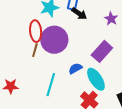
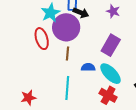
purple circle: (54, 40) -> (66, 27), moved
brown line: (35, 50) -> (68, 53), moved
blue semicircle: (75, 68) -> (88, 67), turned 40

